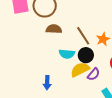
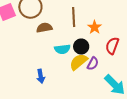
brown line: (83, 36) -> (74, 17), moved, turned 42
blue arrow: (47, 83) -> (41, 76), moved

